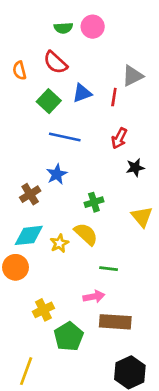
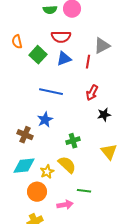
red semicircle: (55, 63) -> (61, 37), moved, turned -42
green square: (49, 101) -> (38, 55), moved
brown cross: (30, 194) -> (25, 135), turned -35
orange circle: (15, 267) -> (37, 192), moved
pink arrow: (94, 297) -> (65, 205), moved

